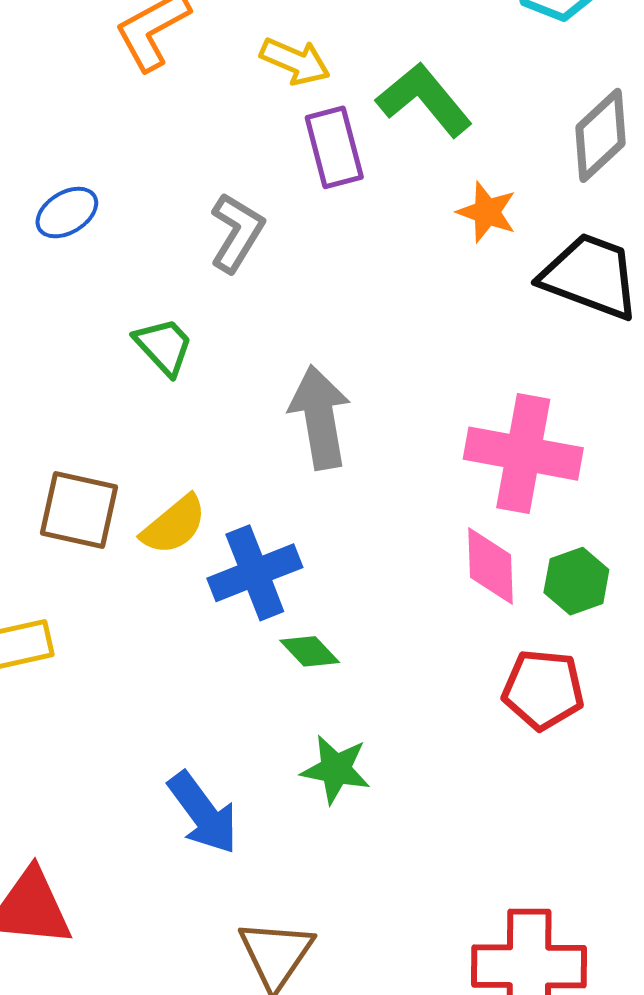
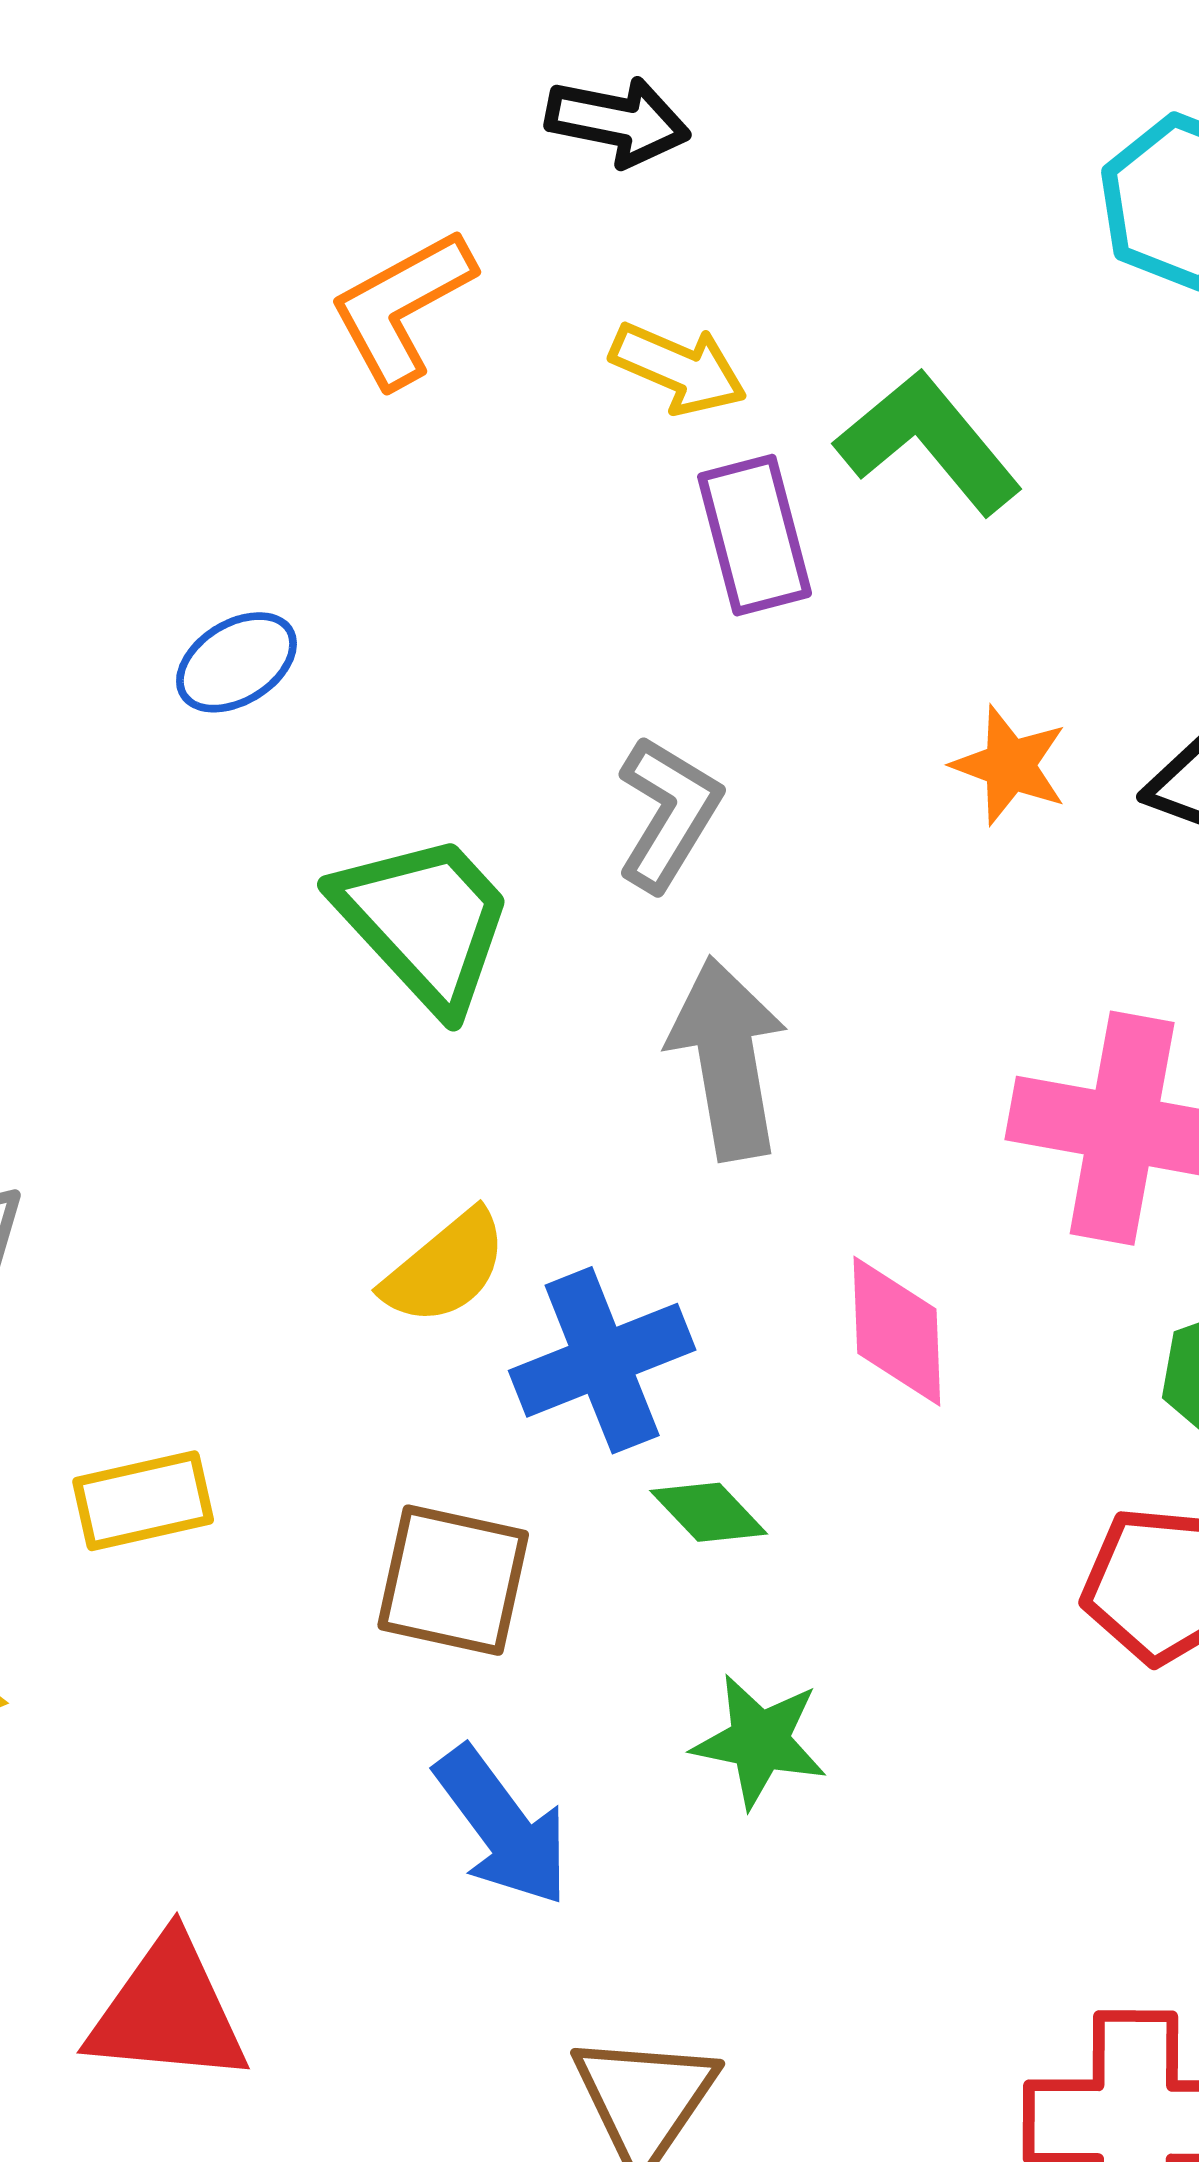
orange star: (487, 212) -> (1010, 765), moved
gray L-shape: (237, 233) -> (668, 813), moved
green trapezoid: (164, 346) -> (425, 921), size x1.6
brown square: (79, 510) -> (453, 1580), moved
pink diamond: (491, 566) -> (897, 1331), moved

